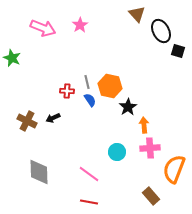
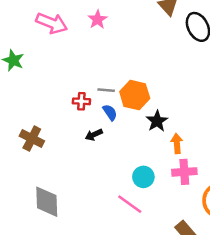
gray line: (87, 82) -> (106, 90), turned -72
black arrow: (53, 118) -> (94, 135), moved
pink line: (89, 174) -> (130, 204), moved

